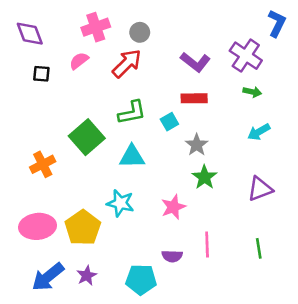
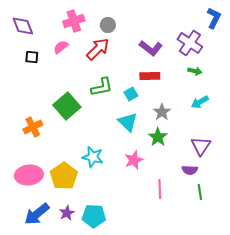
gray star: (197, 145) -> (162, 112), moved
cyan triangle: (132, 157) -> (128, 122), moved, turned 45
purple triangle: (260, 189) -> (201, 146), turned -35
purple semicircle: (172, 256) -> (190, 170), moved
cyan pentagon: (141, 279) -> (94, 216), moved

